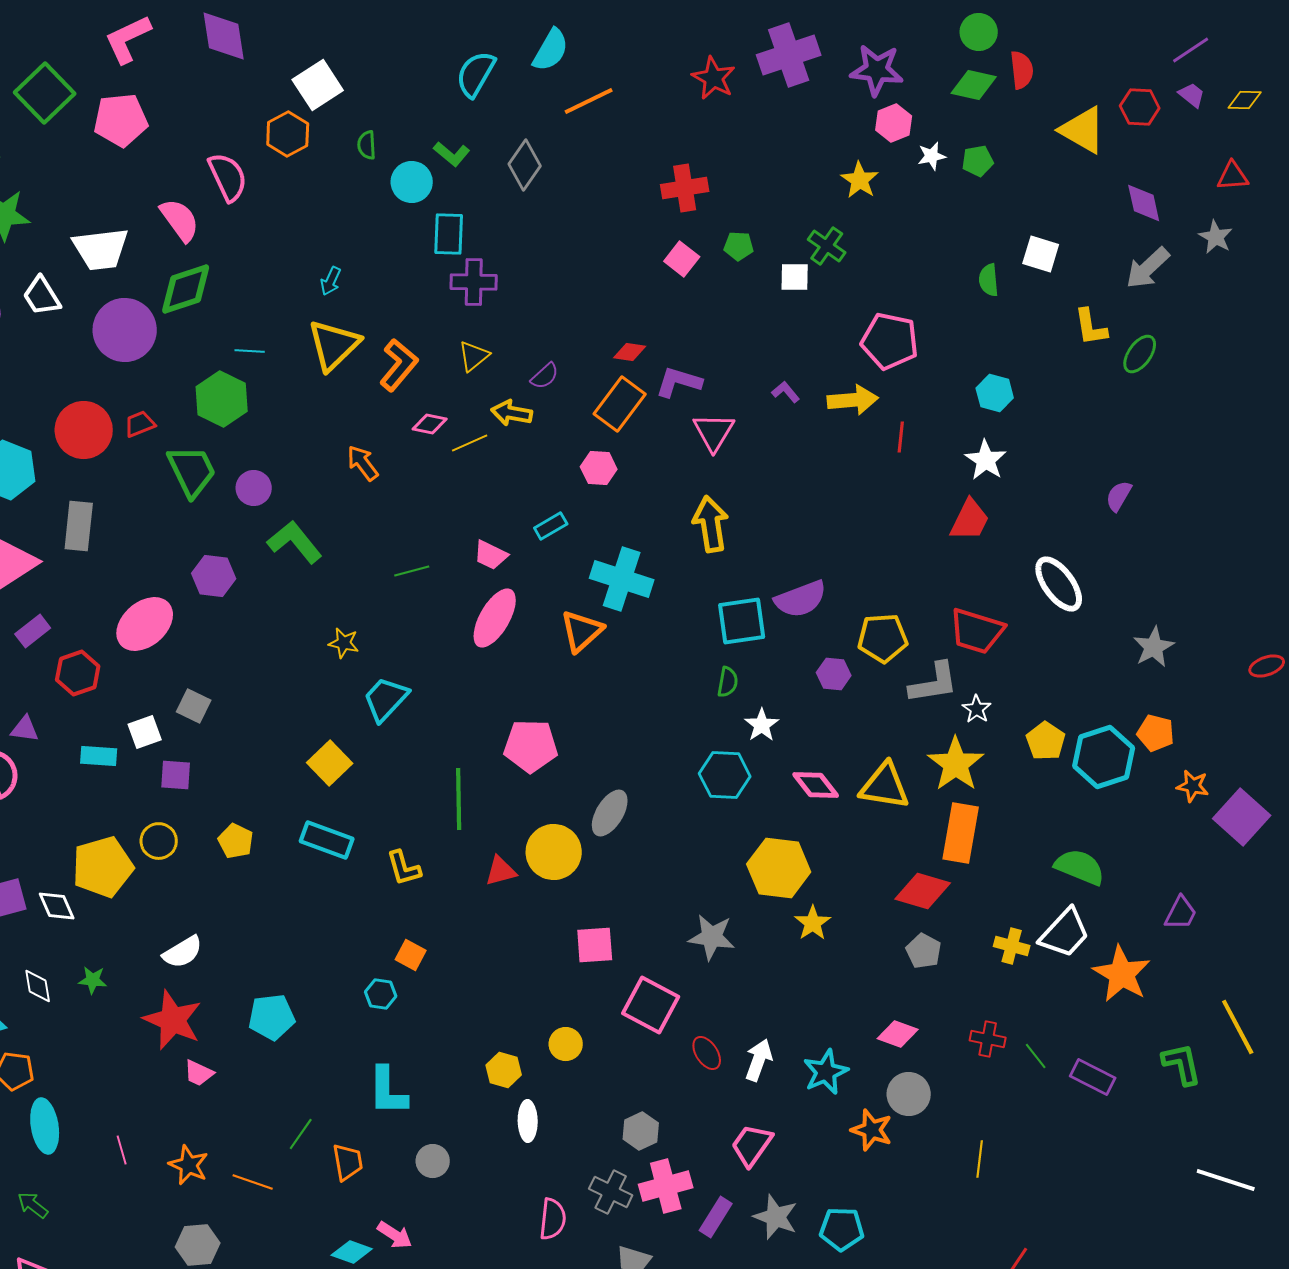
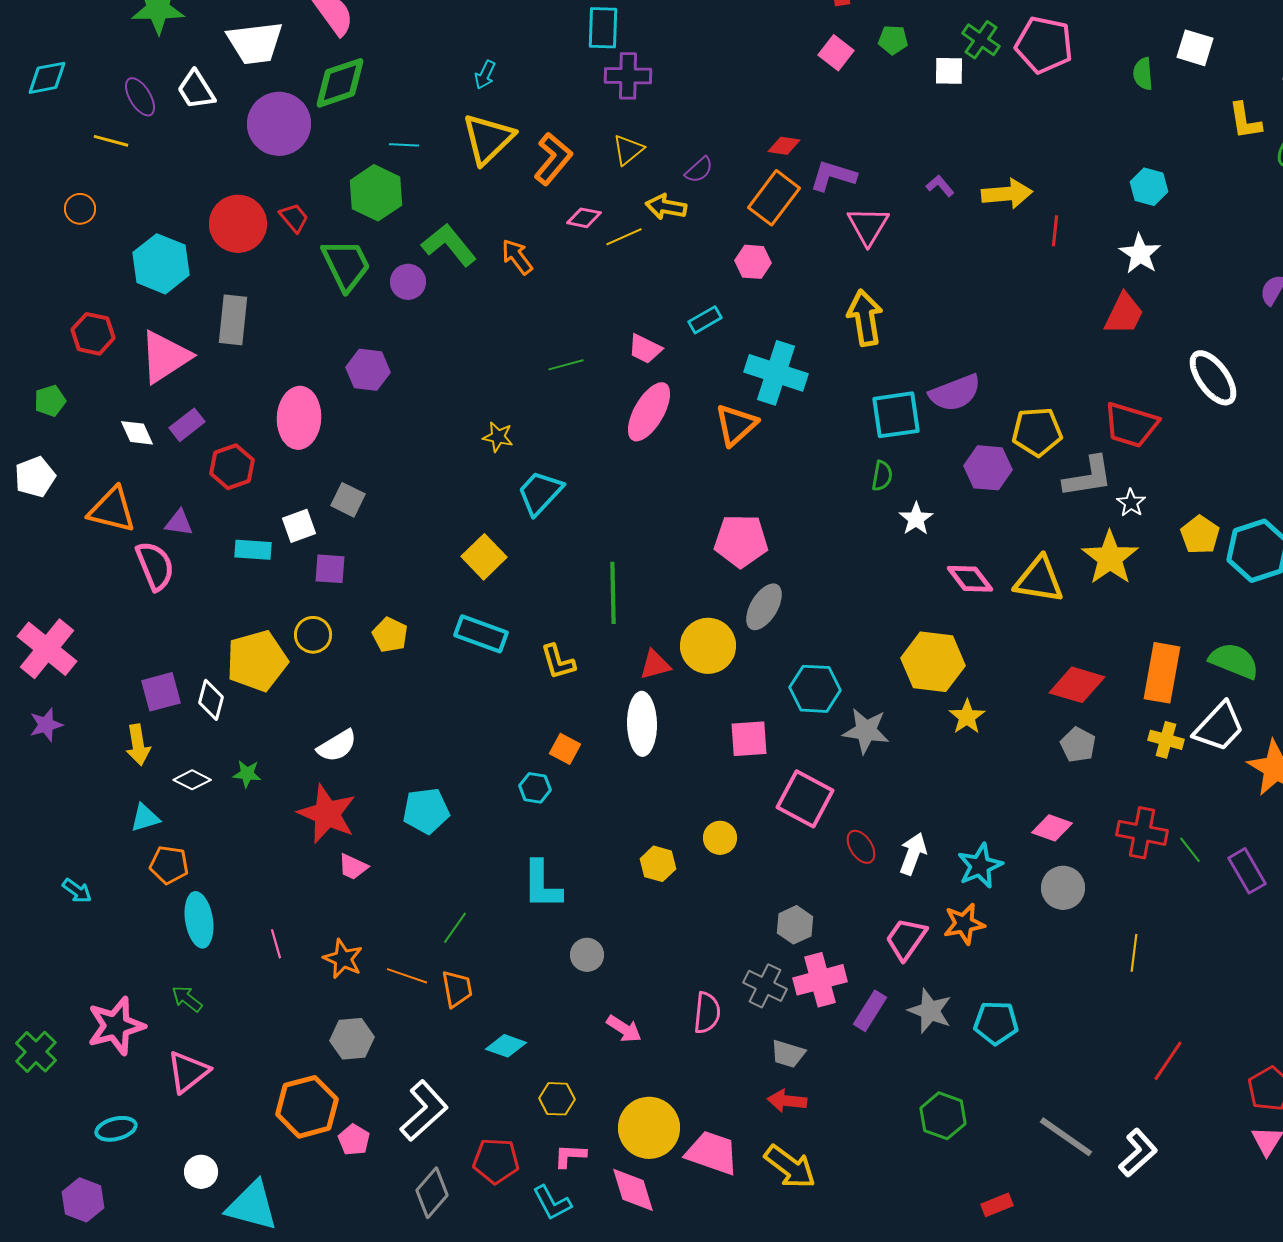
pink pentagon: (890, 341) -> (1044, 45), moved
red trapezoid: (140, 424) -> (294, 218), turned 72
green L-shape: (295, 542) -> (449, 245), moved
pink ellipse: (145, 624) -> (299, 418), turned -46
purple hexagon: (834, 674) -> (988, 468), size x1.4
pink pentagon: (531, 746) -> (741, 541), moved
cyan hexagon: (725, 775) -> (815, 689), moved
orange rectangle: (961, 833) -> (1162, 673), moved
white diamond: (57, 906) -> (211, 700), turned 39
white diamond: (38, 986) -> (192, 780), turned -54
red cross: (988, 1039) -> (1142, 833), size x1.4
purple rectangle: (1093, 1077) -> (1247, 871), turned 33
white ellipse: (528, 1121) -> (642, 724), moved, size x1.5
orange star: (872, 1130) -> (964, 924), moved, turned -30
orange trapezoid: (348, 1162) -> (457, 989), moved
pink arrow: (395, 1235) -> (624, 1029), moved

